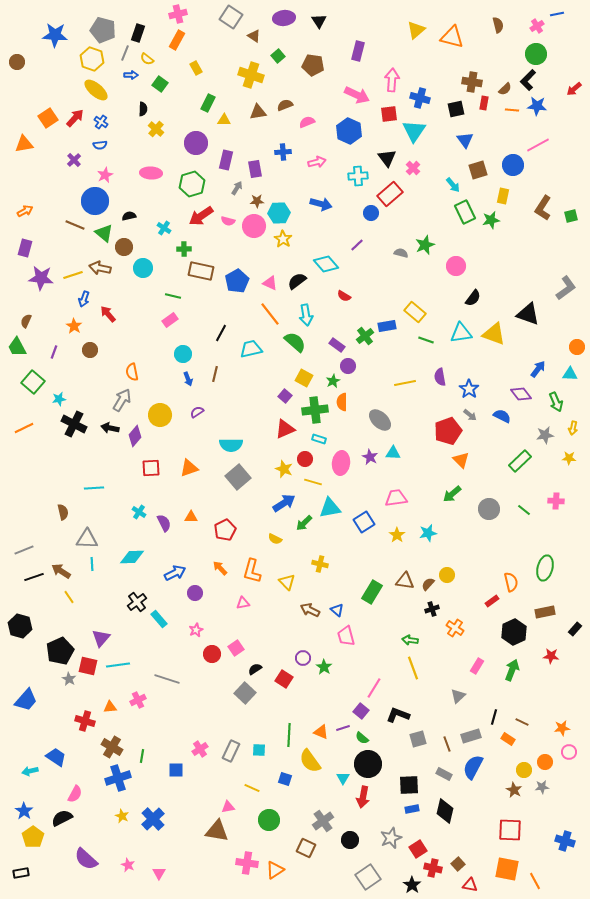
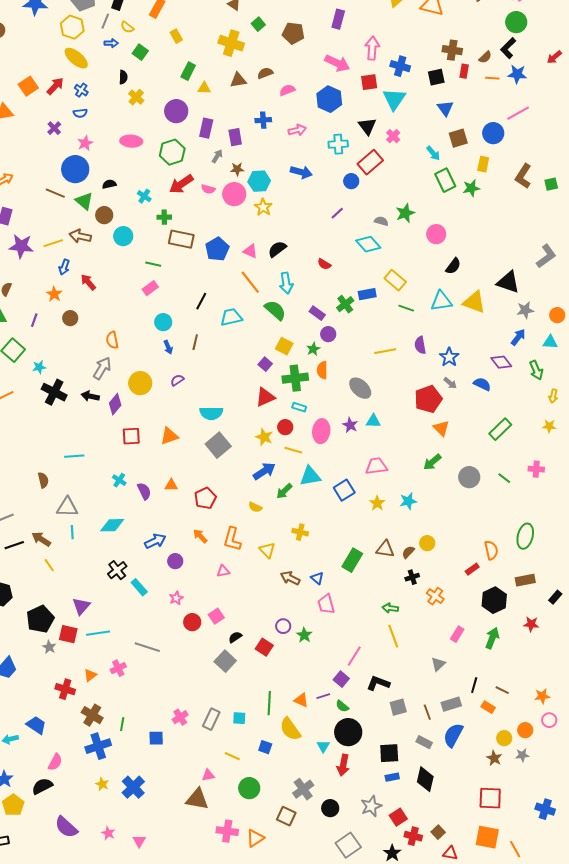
cyan diamond: (326, 264) -> (368, 244), moved
gray star: (545, 435) -> (525, 310), moved
orange triangle: (110, 707) -> (90, 675), turned -32

